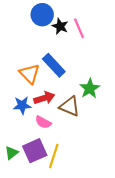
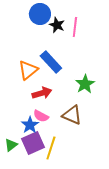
pink line: (79, 28) -> (75, 27), turned 30
orange triangle: (30, 74) -> (28, 70), turned 35
blue star: (22, 105) -> (30, 125), moved, turned -30
brown triangle: (70, 106) -> (72, 115), moved

